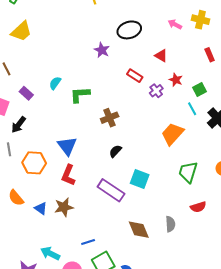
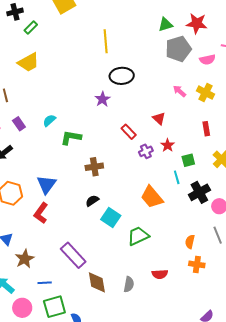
black ellipse: (129, 30) -> (122, 76), moved
orange trapezoid: (172, 134) -> (152, 197), turned -95
green trapezoid: (188, 172) -> (138, 236), moved, turned 35
cyan square: (140, 179) -> (111, 217), moved
purple rectangle: (111, 190) -> (73, 255), moved
brown star: (64, 207) -> (25, 259), moved, turned -30

